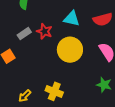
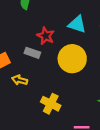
gray rectangle: (24, 34) -> (32, 53), moved, turned 48
yellow arrow: (25, 96) -> (20, 80), moved, turned 56

